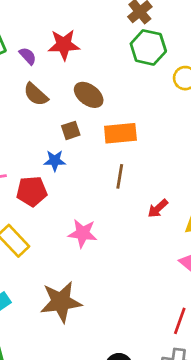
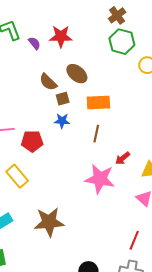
brown semicircle: (36, 94) -> (48, 82), moved
blue star: (55, 161) -> (62, 121), moved
pink star: (83, 233) -> (100, 179), moved, size x1.4

